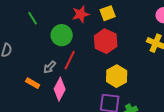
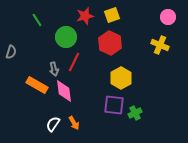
gray arrow: (50, 67) -> (54, 69), turned -56
orange rectangle: (33, 83) -> (37, 85), size x1.5
pink diamond: (60, 89) -> (64, 91), turned -35

